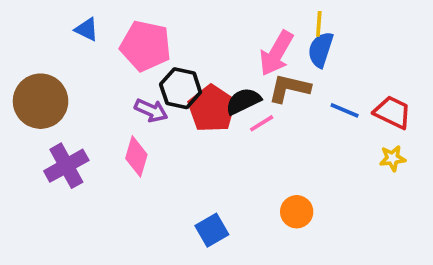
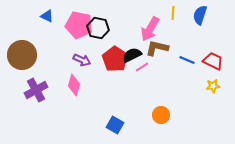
blue semicircle: (321, 50) -> (200, 15), moved
black hexagon: (181, 88) -> (98, 28), moved
blue square: (212, 230) -> (115, 125), turned -30

